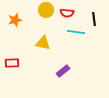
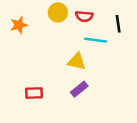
yellow triangle: (43, 43) -> (77, 62), moved
red rectangle: (12, 63) -> (34, 93), moved

